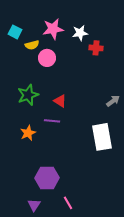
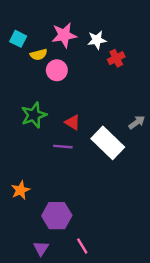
red cross: (96, 48) -> (116, 58), turned -32
orange star: (28, 133) -> (20, 190), moved
white rectangle: (102, 137) -> (108, 143), moved, turned -36

